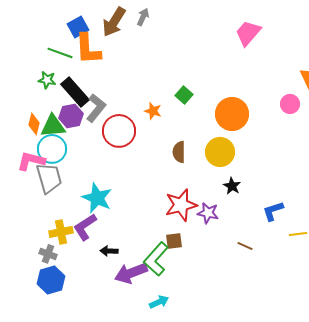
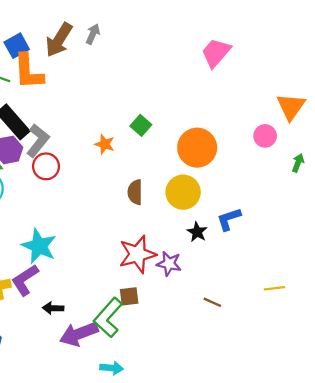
red circle: (119, 131) -> (46, 166), moved, size x0.7
blue L-shape: (273, 211) -> (229, 219), moved
cyan arrow: (159, 302) -> (112, 368), turned 30

